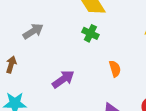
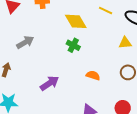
orange semicircle: (115, 69) -> (93, 75), turned -56

